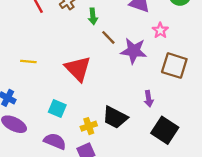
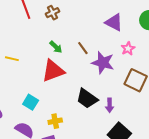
green arrow: (93, 16) -> (56, 47), moved, turned -48
red triangle: (78, 69) -> (53, 71), turned 45
black trapezoid: (115, 117) -> (87, 99), moved

